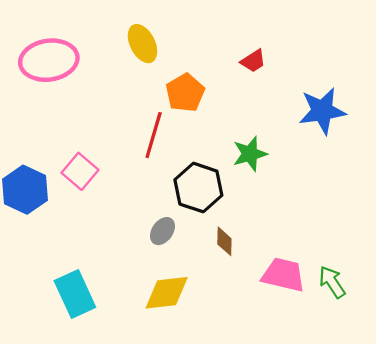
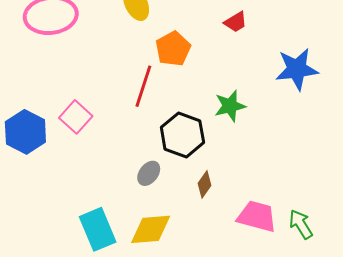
brown diamond: (224, 241) -> (204, 184), turned 32
cyan rectangle: (75, 294) -> (98, 229), moved

